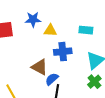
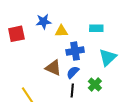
blue semicircle: (52, 79) -> (73, 72), moved
green cross: (94, 82) -> (95, 85), moved

